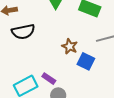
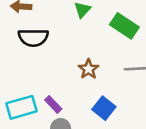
blue square: (86, 61) -> (104, 108), moved

